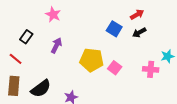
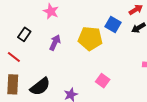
yellow pentagon: (92, 60) -> (90, 38), moved
pink square: (115, 68) -> (103, 81), moved

